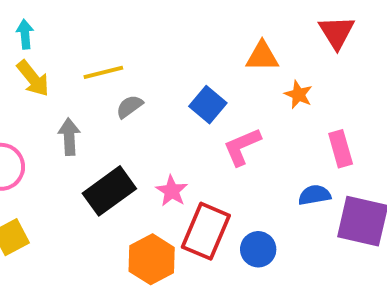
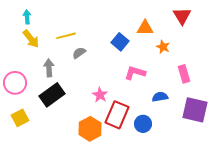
blue square: (208, 105) -> (120, 42), moved
pink L-shape: (242, 147) -> (135, 73), turned 40
black rectangle: (109, 191) -> (52, 95), moved
blue semicircle: (314, 195) -> (160, 97), moved

